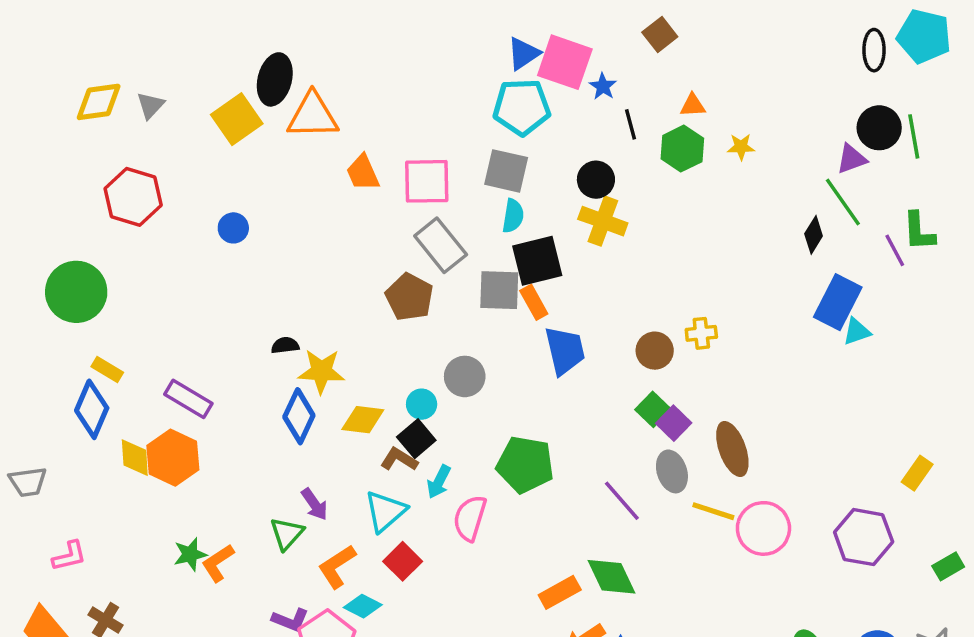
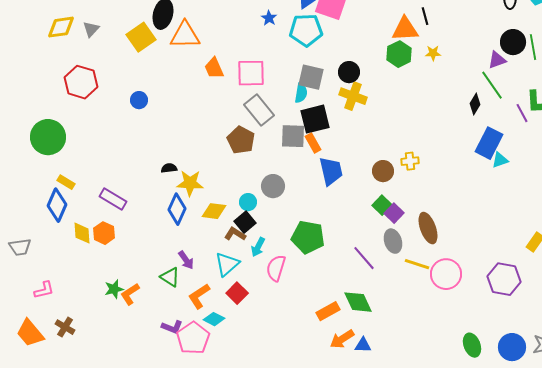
blue star: (603, 86) -> (269, 18), moved
orange triangle: (693, 105) -> (405, 29), size x1.8
black line: (630, 124) -> (425, 16), moved
gray square: (506, 171) -> (311, 77), moved
orange hexagon: (173, 458) -> (104, 233), size x0.7
green triangle: (287, 534) -> (170, 277), turned -40

